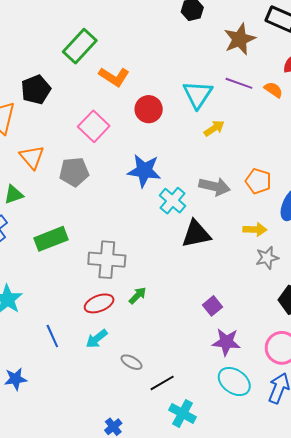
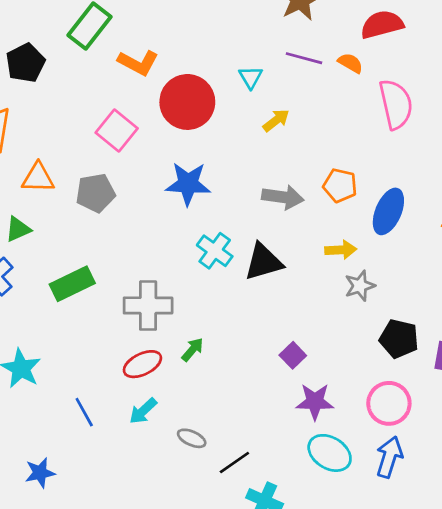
black pentagon: (36, 90) -> (25, 63), moved
cyan triangle: (198, 94) -> (251, 77), size x0.6
red circle: (149, 109) -> (187, 102), size x1.5
orange triangle: (32, 157) -> (38, 178), turned -44
cyan cross: (173, 201) -> (215, 251), moved

